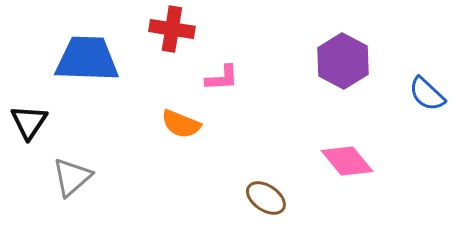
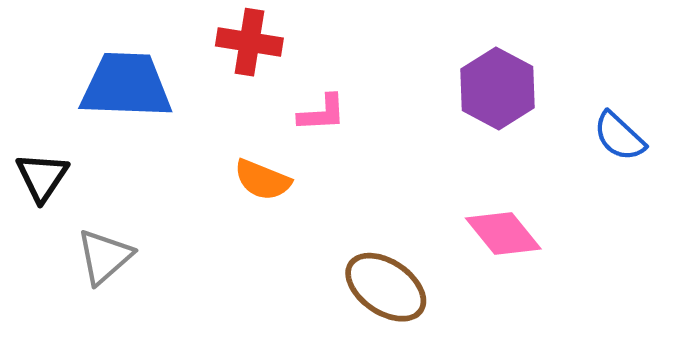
brown ellipse: (266, 198) -> (386, 287), size x1.4

